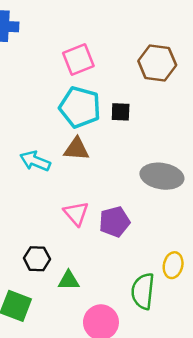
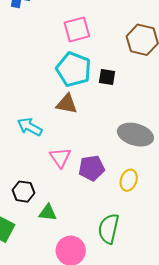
cyan arrow: (35, 161) -> (30, 127), moved
yellow ellipse: (173, 265) -> (129, 180), moved

